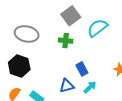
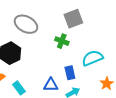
cyan semicircle: (97, 28) -> (92, 58), moved

